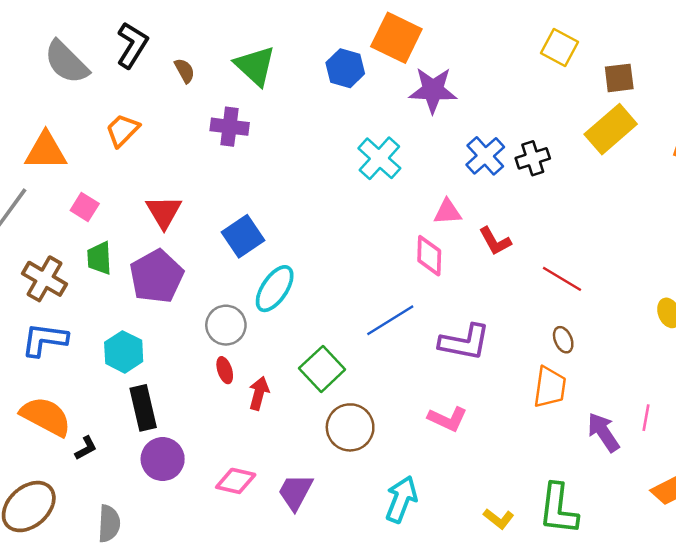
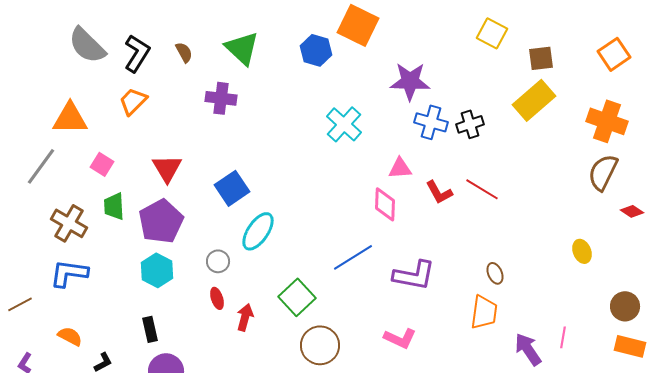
black L-shape: (132, 45) -> (137, 53), moved
purple star: (433, 90) -> (410, 81), moved
blue cross: (485, 156) -> (431, 122), turned -32
red line: (562, 279) -> (482, 189), moved
gray circle: (226, 325) -> (218, 261), size x0.7
cyan hexagon: (124, 352) -> (157, 270), moved
black rectangle: (143, 408) -> (150, 329), size x0.7
orange semicircle: (46, 416) -> (70, 336), size x0.6

